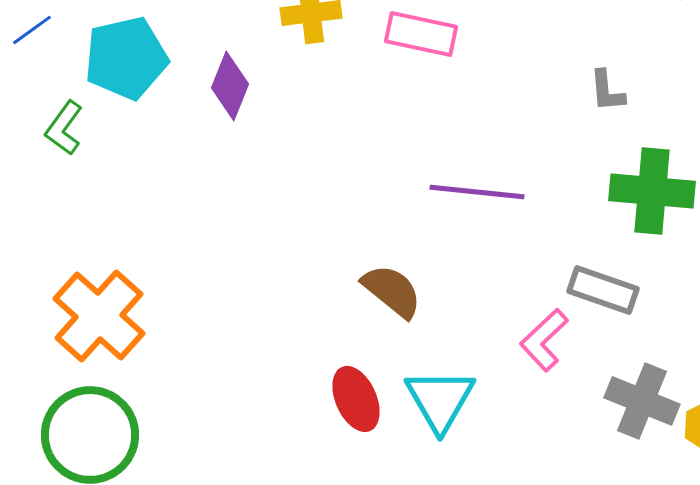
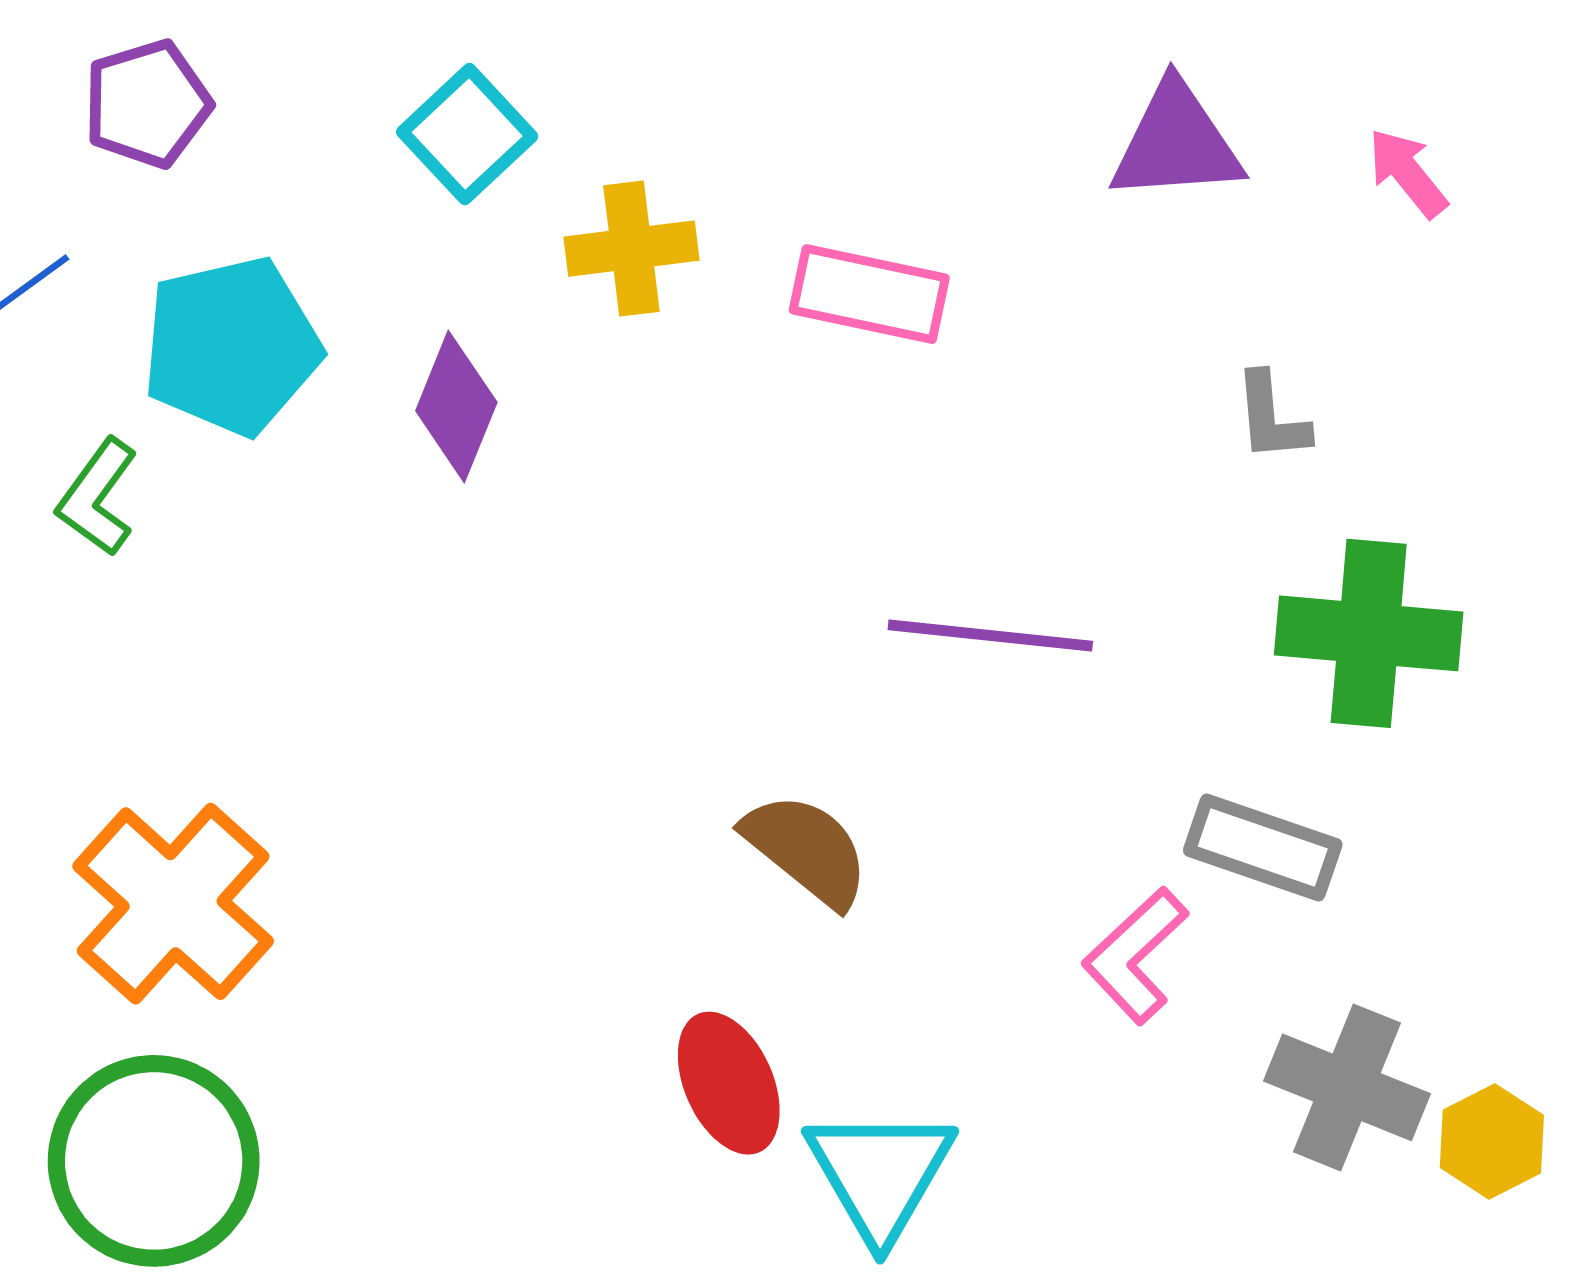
cyan triangle: (440, 400) -> (880, 1174), moved

